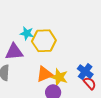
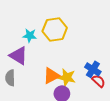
yellow hexagon: (44, 41) -> (55, 30), moved
purple triangle: (14, 52) -> (18, 56), turned 42

